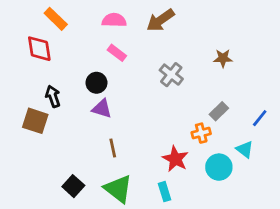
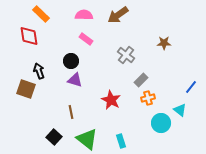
gray rectangle: (219, 111) -> (141, 80), moved
brown line: (113, 148) -> (71, 112), moved
red star: (175, 159) -> (111, 100), moved

